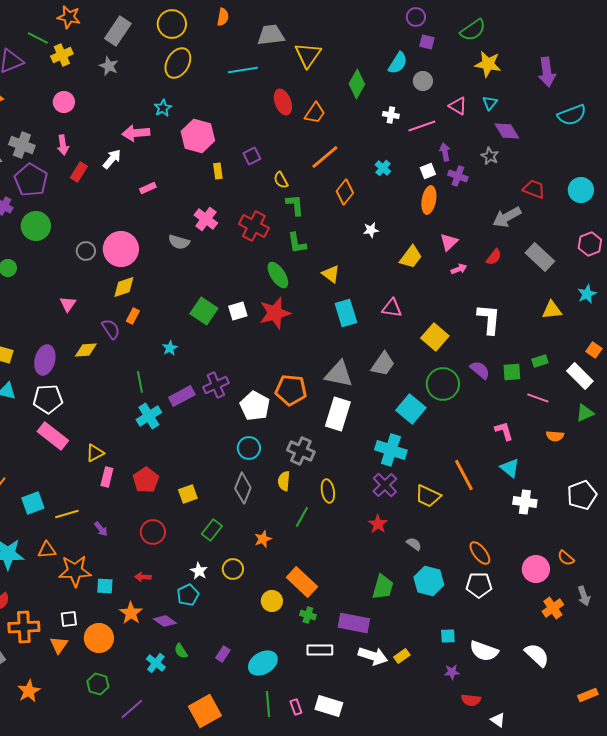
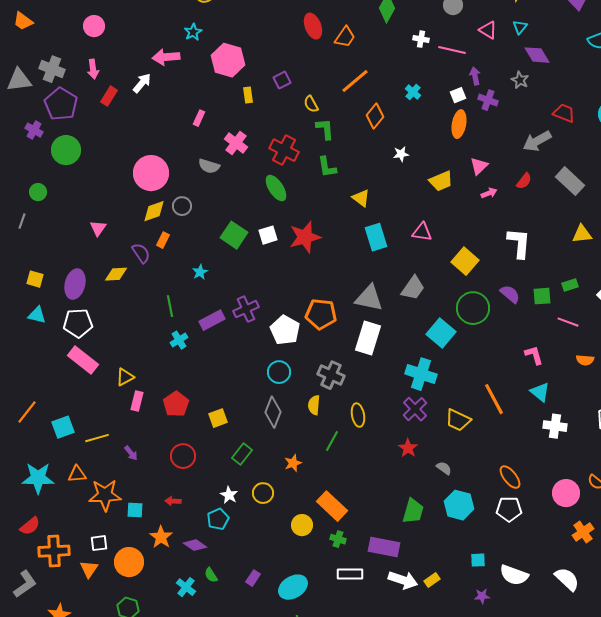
pink line: (422, 126) -> (452, 50), turned 32
pink rectangle: (148, 188) -> (199, 118), moved, turned -42
gray circle: (86, 251) -> (182, 206), moved
yellow trapezoid: (411, 257) -> (441, 181), turned 30
green ellipse: (278, 275) -> (276, 188), moved
cyan cross: (149, 416) -> (179, 340), size x0.7

